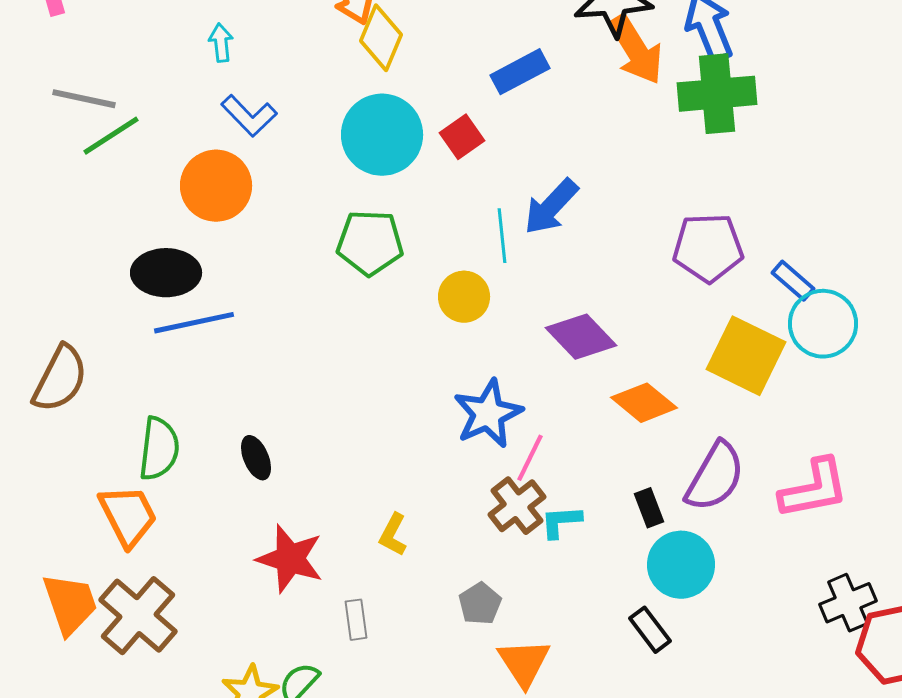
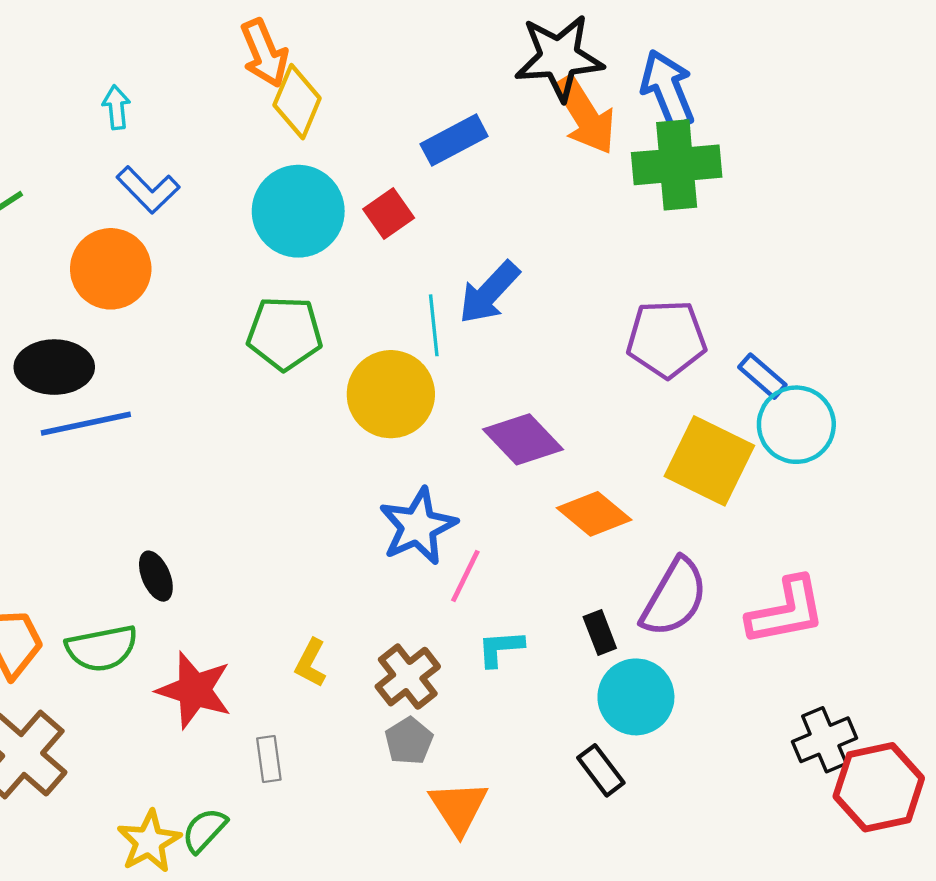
yellow circle: (464, 297) -> (391, 394), size x1.5
green semicircle: (159, 449) -> (102, 648), moved, turned 72
brown cross: (517, 506) -> (408, 677), moved

